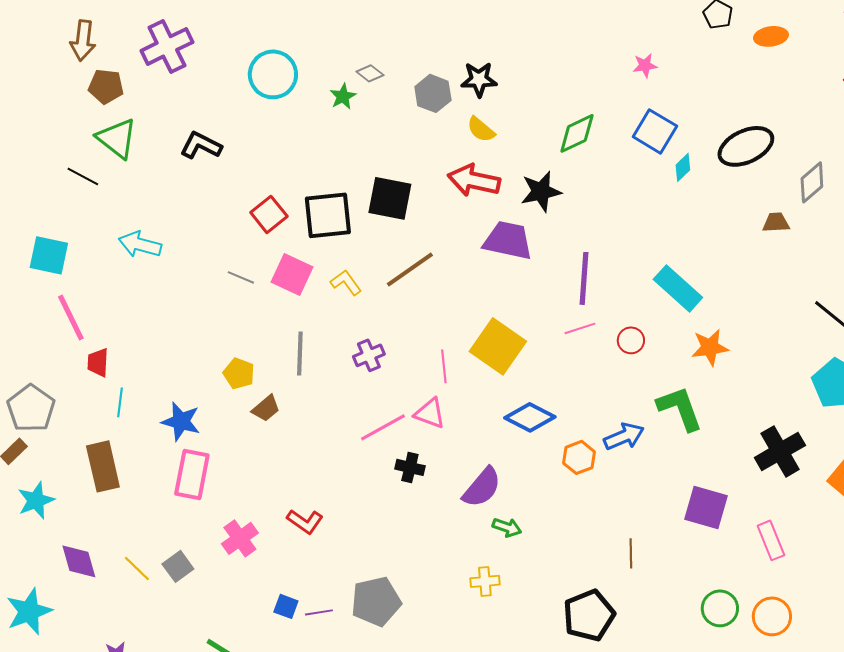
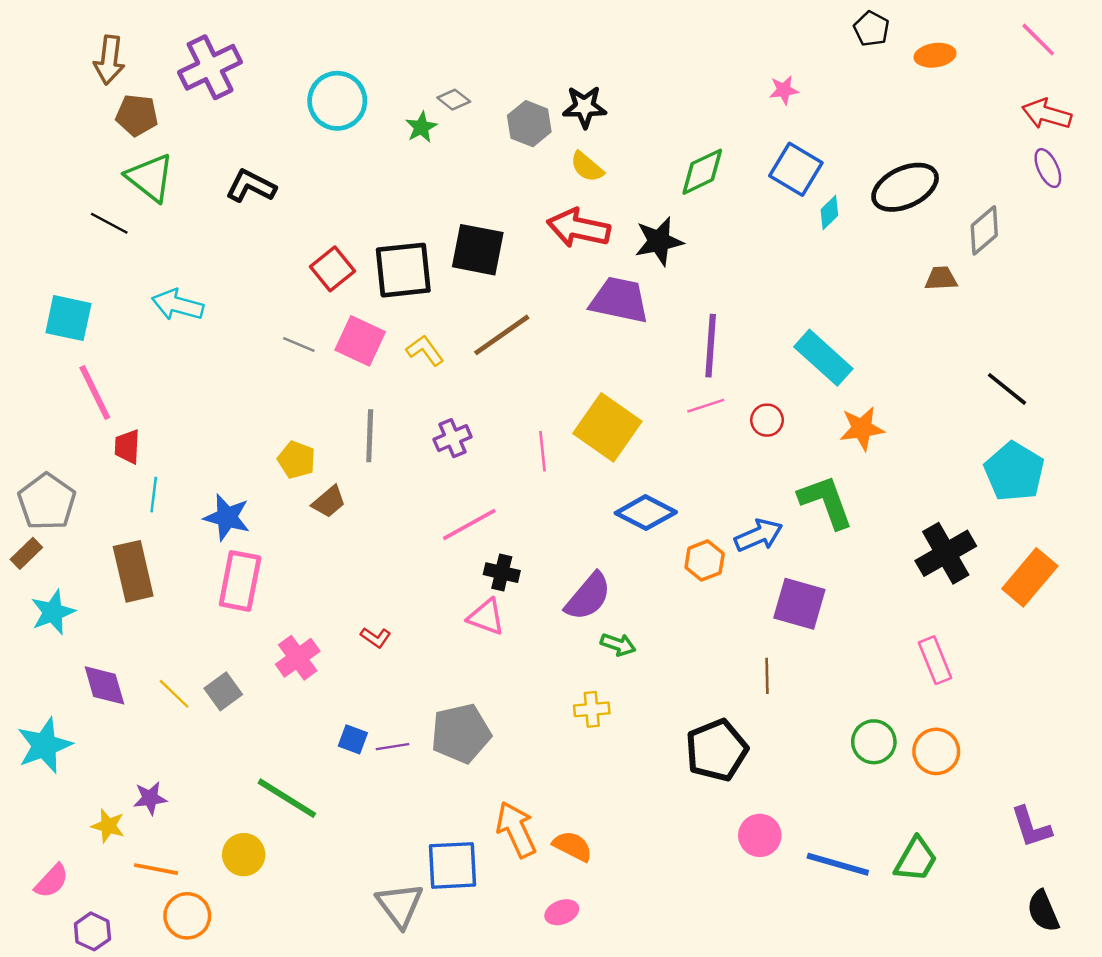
pink triangle: (430, 413) -> (486, 617), moved
purple square: (706, 507) -> (799, 604), moved
red L-shape: (305, 521) -> (376, 637), size x0.7

